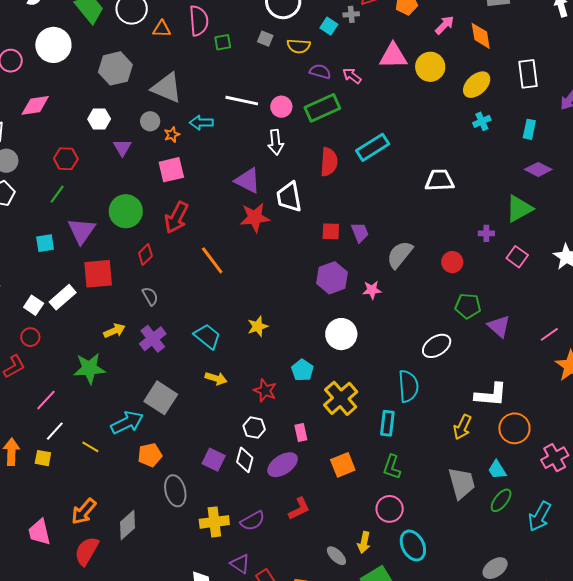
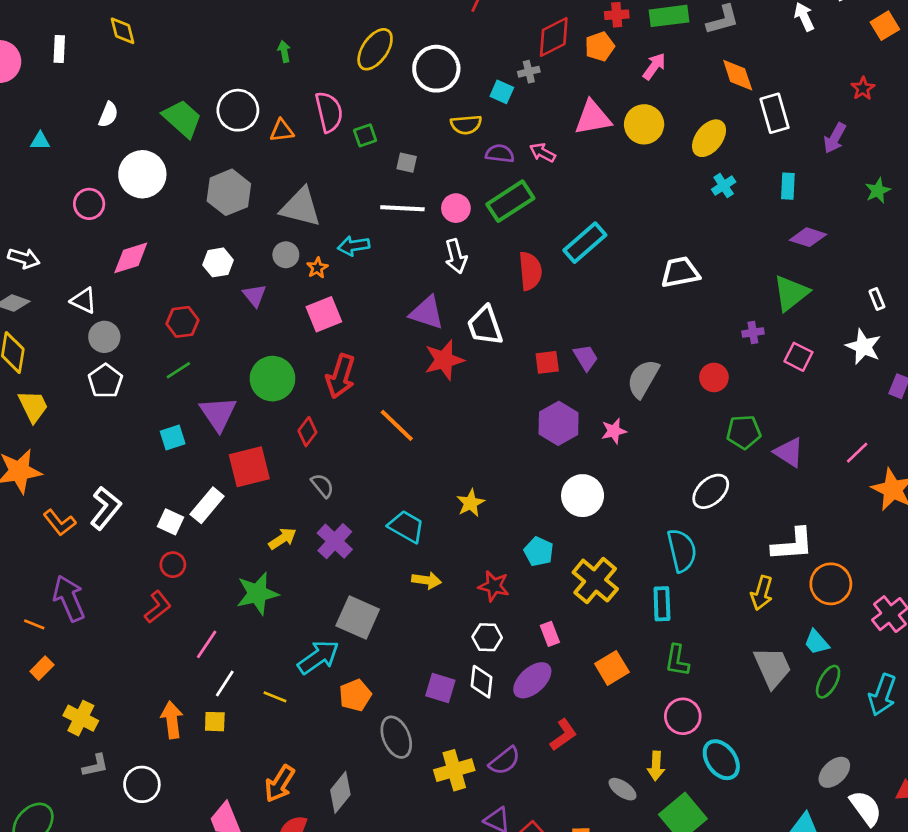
orange diamond: (481, 36) -> (738, 75), moved
gray square: (265, 39) -> (407, 163), moved
green line: (57, 194) -> (178, 370), turned 30

